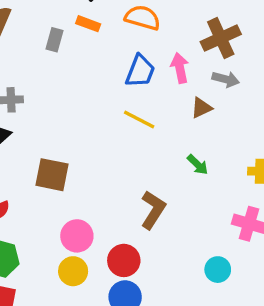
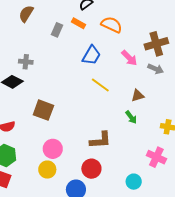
pink arrow: (180, 68) -> (129, 58), turned 138
blue trapezoid: (140, 71) -> (91, 55), moved
brown triangle: (201, 108) -> (138, 96), moved
brown L-shape: (153, 210) -> (100, 140), turned 45
red circle: (124, 260) -> (91, 169), moved

